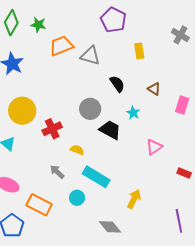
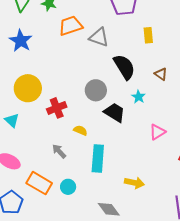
black semicircle: (117, 84) -> (124, 67), size x1.5
cyan rectangle: (96, 177) -> (98, 159), turned 60
cyan circle: (77, 198) -> (68, 187), moved
yellow arrow: (134, 199) -> (134, 183), turned 72

